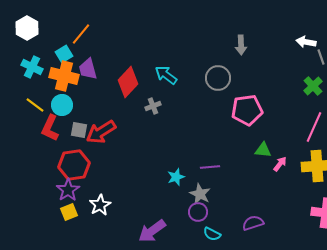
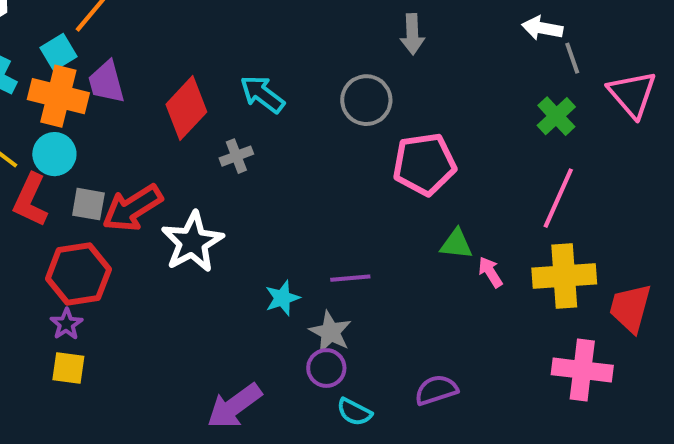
pink arrow: (280, 164) -> (490, 272), turned -70
purple star: (68, 190) -> (66, 324), size x0.7
white star: (100, 205) -> (192, 242), moved, size x1.4
yellow square: (69, 212) -> (68, 368), turned 30

